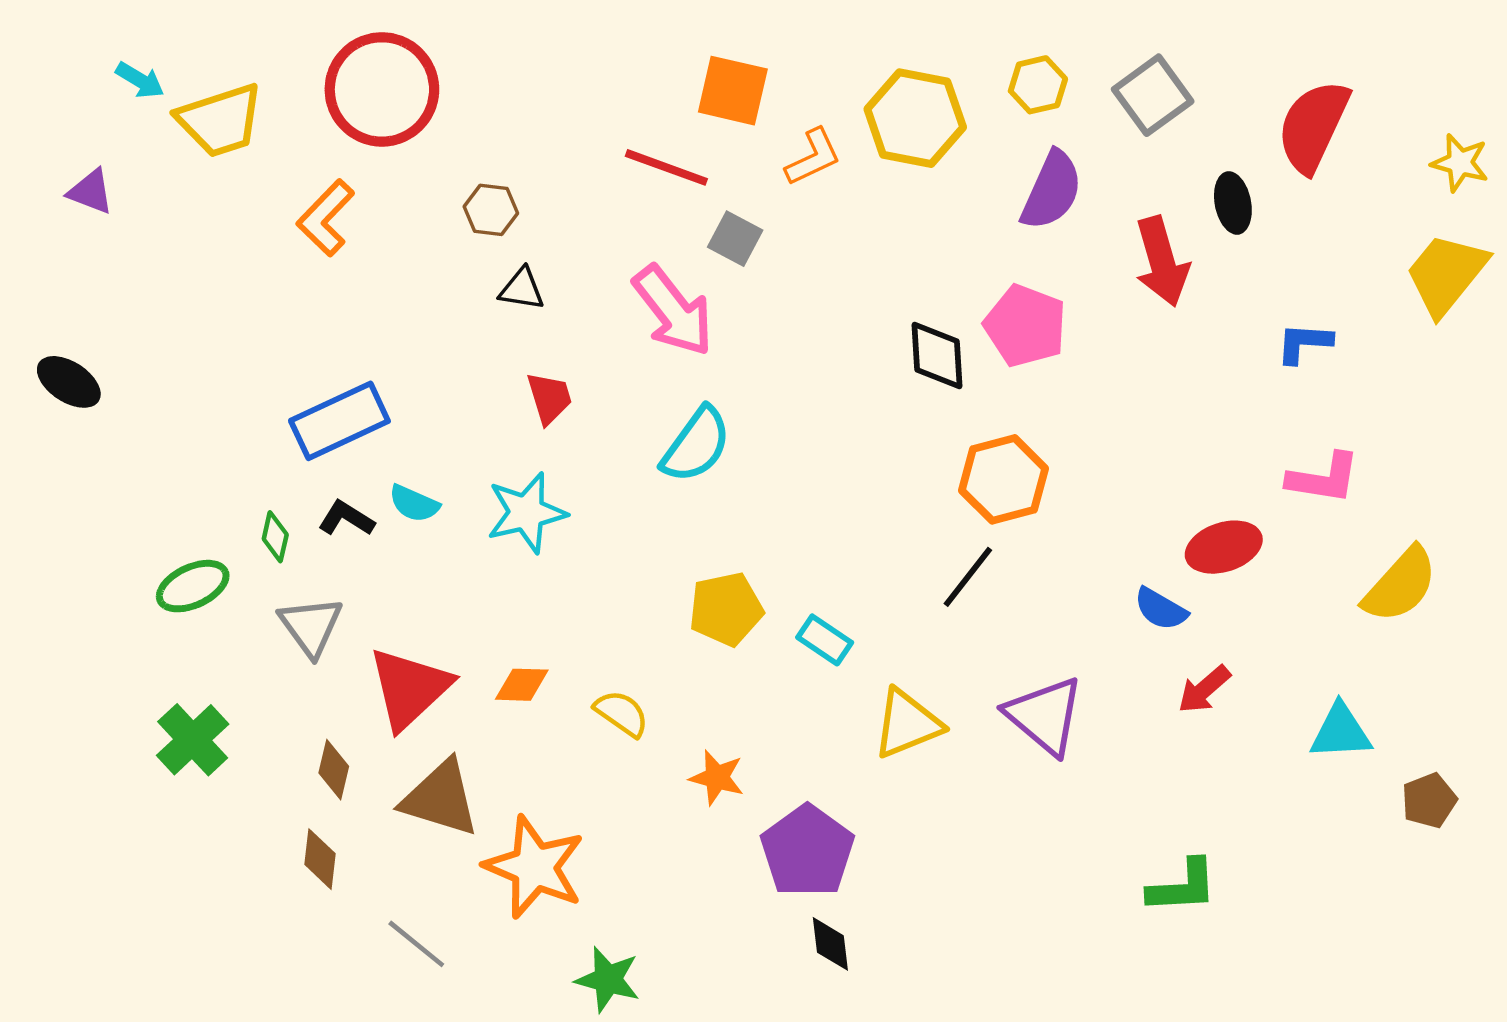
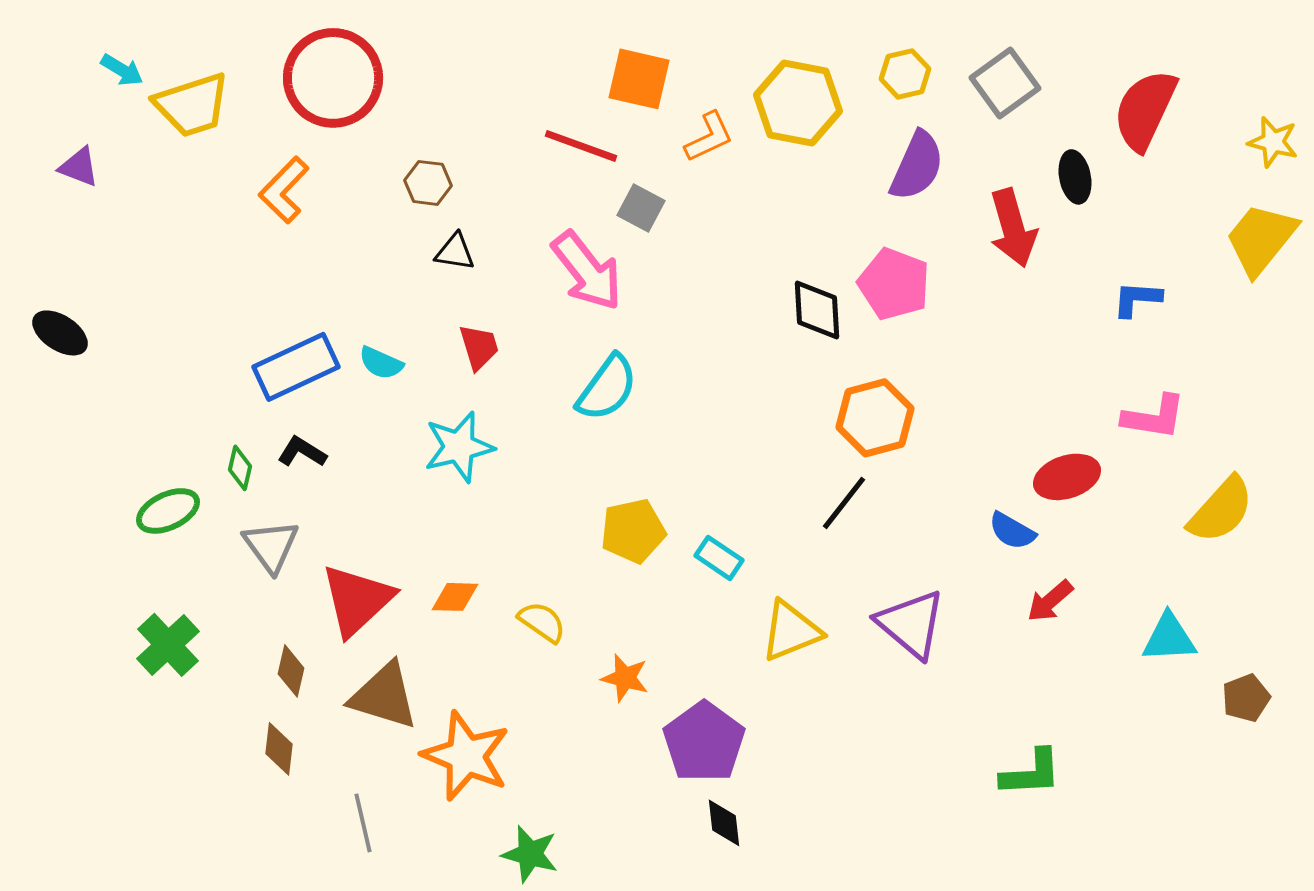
cyan semicircle: (414, 503) -> (381, 363), moved
gray line: (416, 944) -> (363, 823), turned 38

